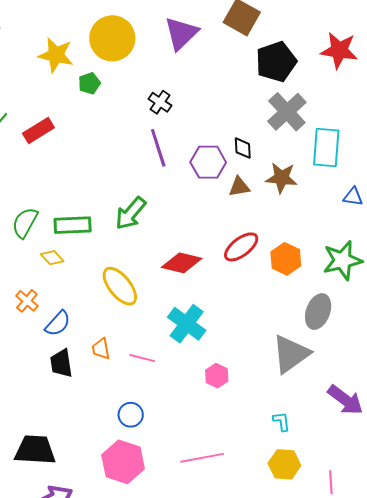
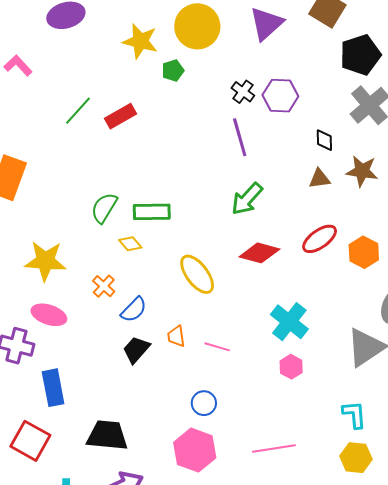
purple hexagon: (208, 162) -> (280, 96), moved
green arrow: (131, 213) -> (247, 199), moved
cyan cross: (187, 324) -> (289, 322), moved
black trapezoid: (61, 363) -> (136, 350), turned 48
cyan L-shape: (281, 421) -> (354, 415), size x1.4

